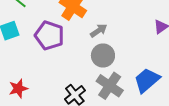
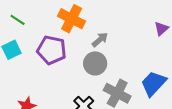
gray circle: (103, 55) -> (95, 63), moved

